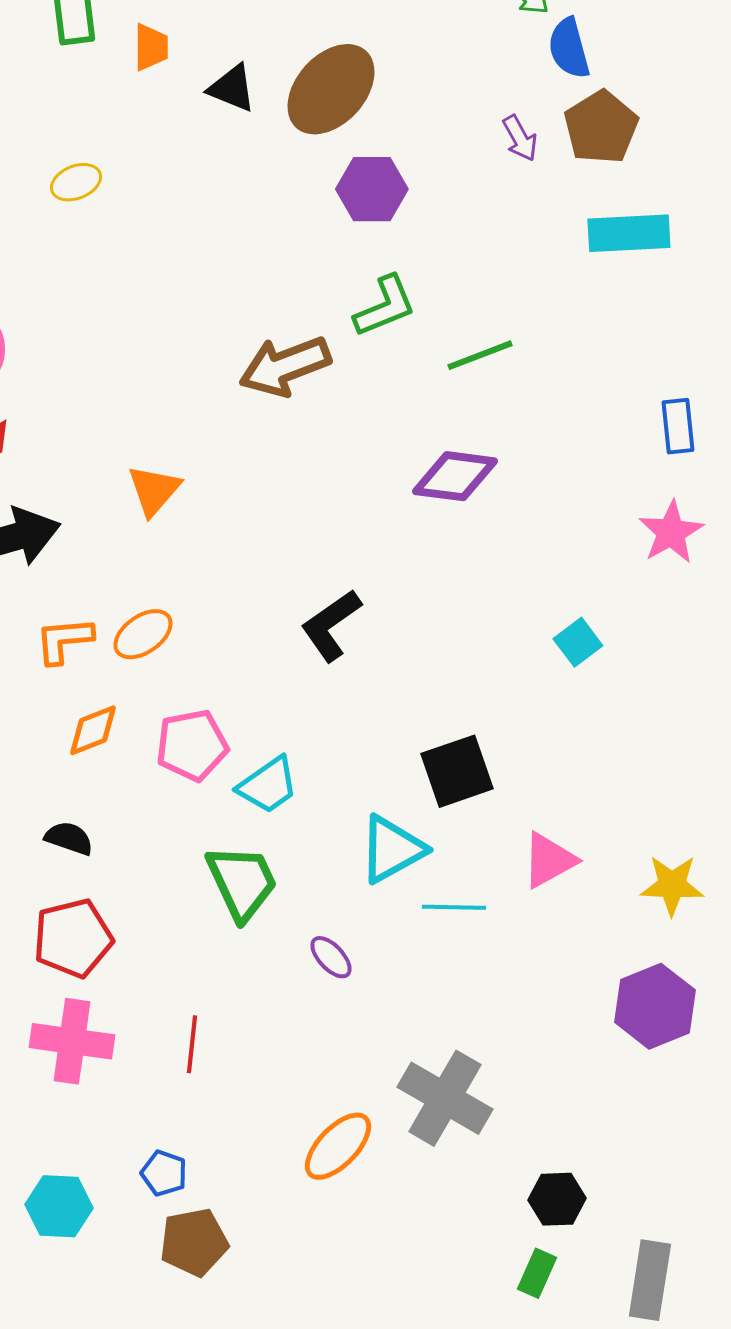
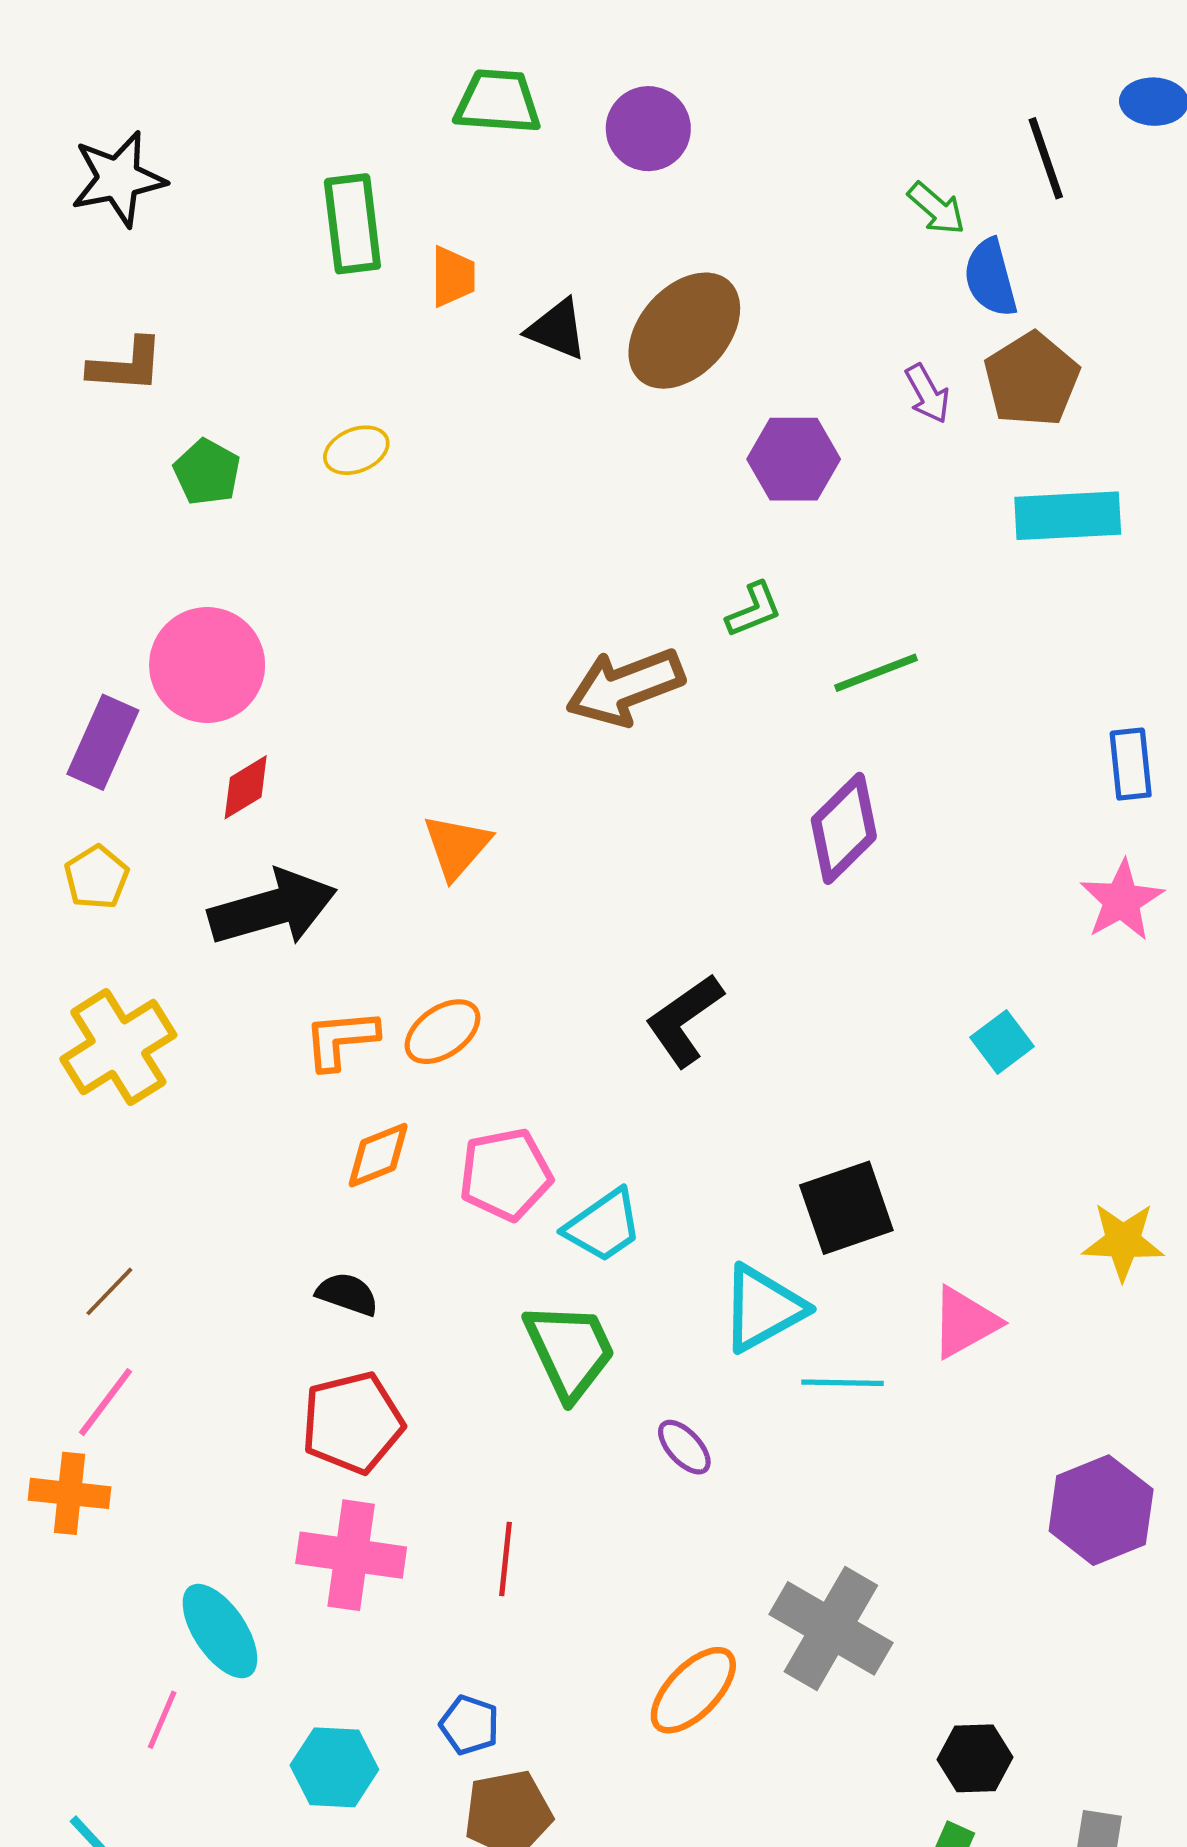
purple hexagon: (372, 189) -> (794, 459), moved
green L-shape: (385, 306) -> (754, 610), size x0.7
purple diamond: (455, 476) -> (844, 828), turned -52
yellow star: (672, 885) -> (1123, 1241), moved

